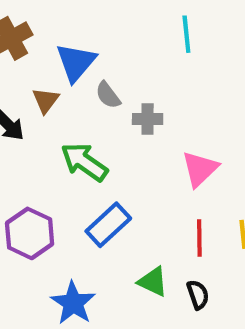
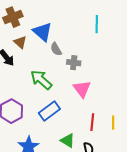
blue triangle: (76, 62) -> (42, 32), turned -35
brown triangle: (46, 100) -> (20, 42), moved, turned -32
pink triangle: (200, 169) -> (82, 89), moved, turned -30

